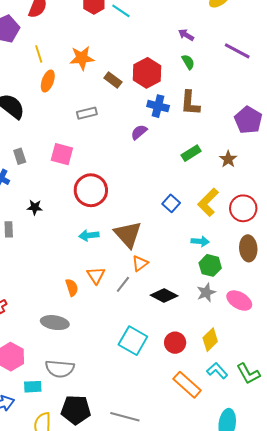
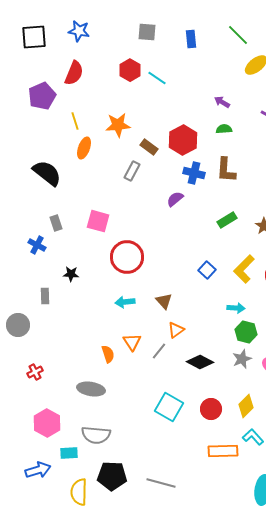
green semicircle: (188, 62) -> (224, 129), turned -63
gray rectangle: (87, 113) -> (132, 171), moved, turned -48
brown triangle: (128, 234) -> (164, 301), size x0.6
orange rectangle: (187, 385) -> (223, 451), turned -44

